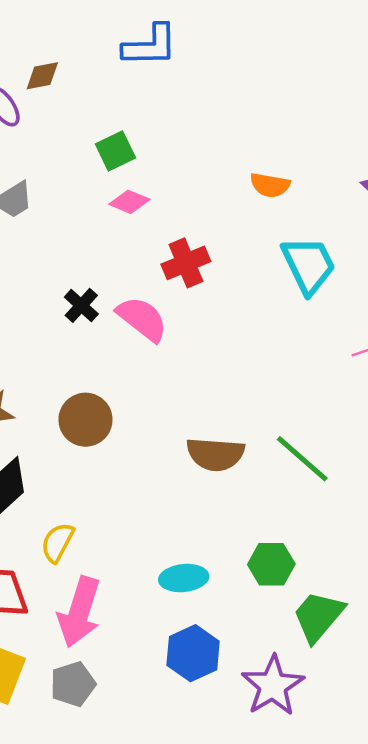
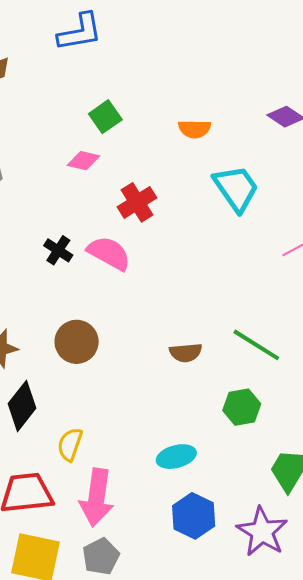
green square: (115, 151) -> (105, 117), moved
brown semicircle: (215, 454) -> (186, 353), size x0.7
green hexagon: (271, 564) -> (242, 407), moved

